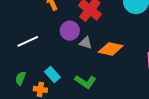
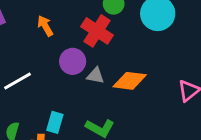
cyan rectangle: (52, 75) -> (55, 122), turned 63

